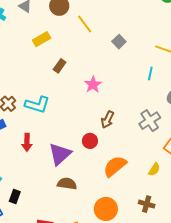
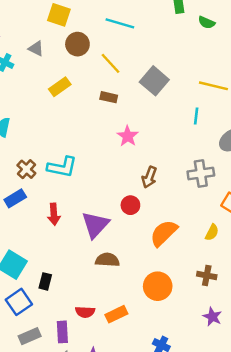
gray square: (119, 42) -> (154, 81), size x1.6
brown rectangle: (60, 66) -> (109, 97), moved, turned 72
gray cross: (150, 121) -> (201, 174), turned 30

